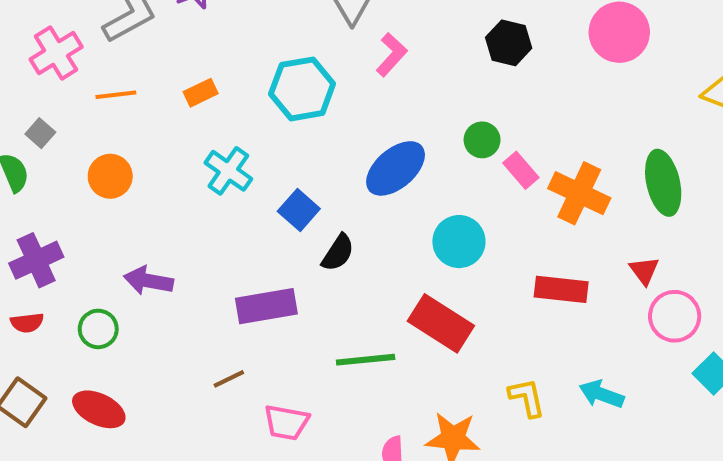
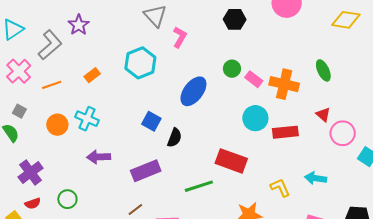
cyan cross: (228, 171) -> (87, 119), moved
green ellipse: (663, 183) -> (323, 70), size x0.7
cyan circle: (459, 242) -> (255, 118), moved
purple arrow: (148, 281) -> (99, 157), moved

